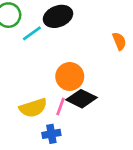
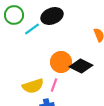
black diamond: (81, 99) -> (81, 66), moved

